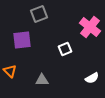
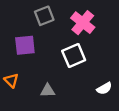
pink cross: (90, 27) -> (83, 23), moved
white square: (65, 49) -> (74, 56), size x1.5

